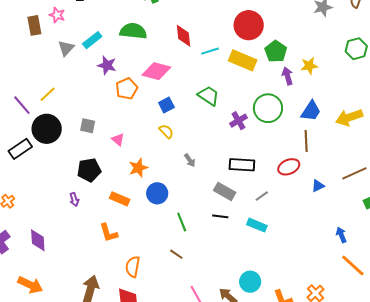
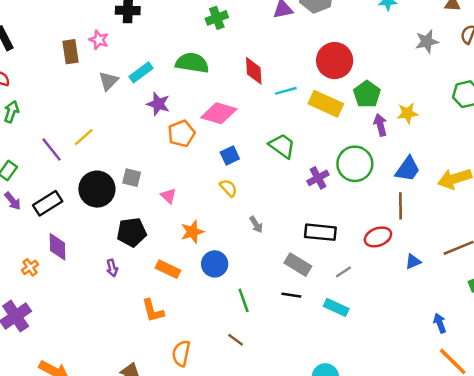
black circle: (47, 129) -> (97, 189), moved
purple diamond: (38, 240) -> (58, 247), moved

